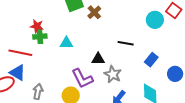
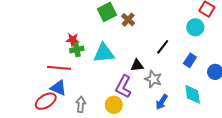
cyan circle: (155, 20) -> (195, 27), moved
cyan triangle: (66, 43) -> (104, 53), size x1.6
black line: (126, 43) -> (163, 47), turned -56
purple L-shape: (82, 78) -> (123, 87), turned 60

